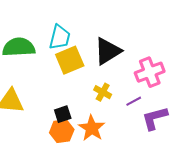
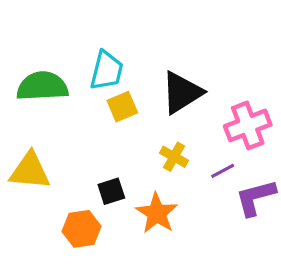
yellow square: (70, 60) -> (122, 107), size x0.7
orange hexagon: (62, 131) -> (82, 229), moved

